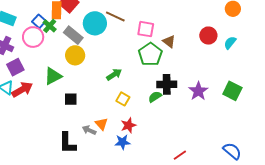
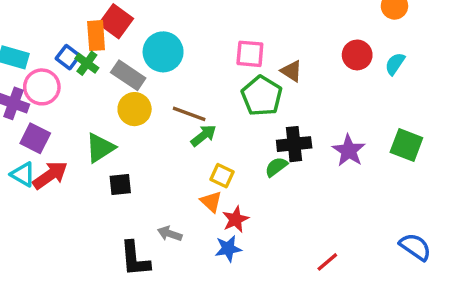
brown line: (115, 16) -> (189, 114), moved
pink circle: (33, 37) -> (42, 87), moved
purple square: (15, 67) -> (35, 138), turned -30
black square: (71, 99) -> (120, 184), moved
orange triangle: (101, 124) -> (211, 202), moved

